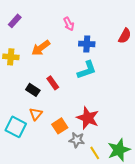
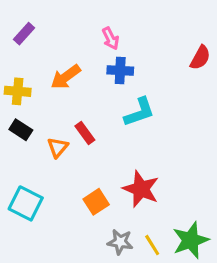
blue cross: (87, 44) -> (120, 70), moved
black rectangle: (33, 90) -> (21, 130), moved
orange triangle: (36, 114) -> (58, 147), moved
gray star: (77, 140) -> (120, 242), moved

